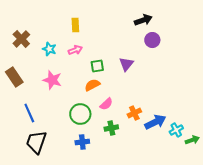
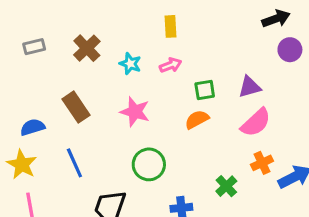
purple triangle: (126, 64) -> (250, 87), turned 35
pink semicircle: (106, 104) -> (256, 123), moved, size x1.5
blue line: (29, 113) -> (74, 163), moved
green circle: (80, 114) -> (149, 164), moved
green cross: (111, 128) -> (226, 186), turned -32

